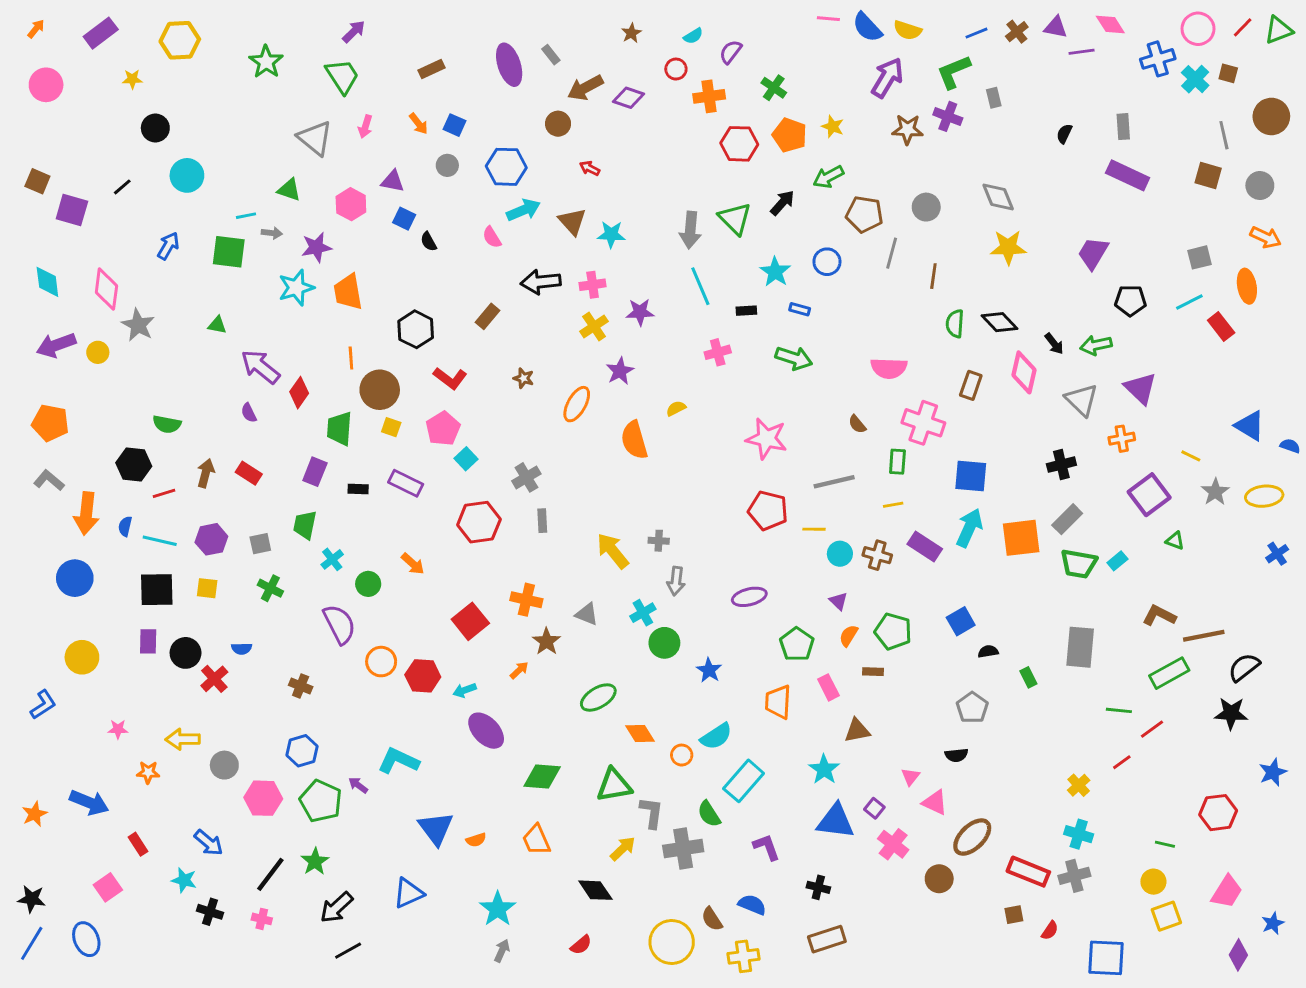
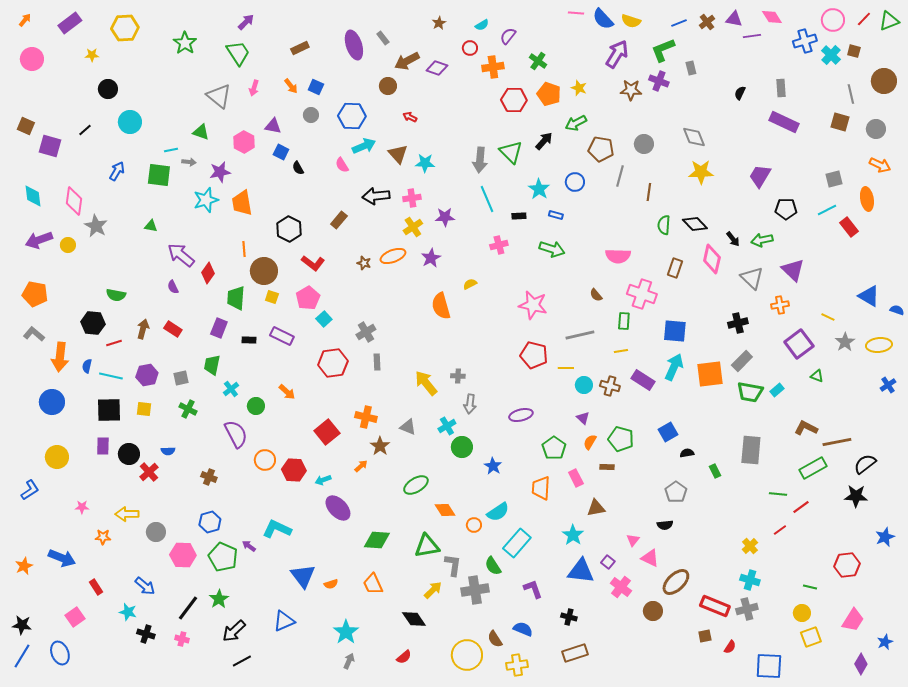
orange ellipse: (577, 404) -> (393, 256), moved, turned 40

